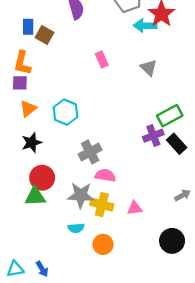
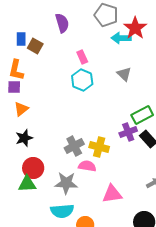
pink rectangle: (102, 60) -> (82, 57), moved
cyan hexagon: (66, 112) -> (82, 80), moved
yellow cross: (102, 205) -> (99, 147), moved
pink triangle: (135, 208) -> (112, 194), size x1.5
cyan semicircle: (76, 228) -> (62, 211), size x1.6

